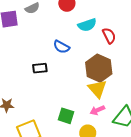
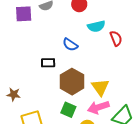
brown hexagon: (99, 68) -> (72, 82), moved
pink arrow: (97, 110) -> (98, 107), size x1.5

